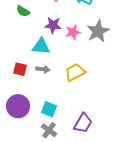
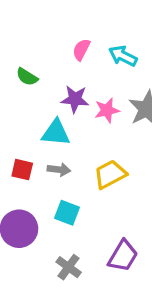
cyan square: (49, 109) -> (67, 213), moved

